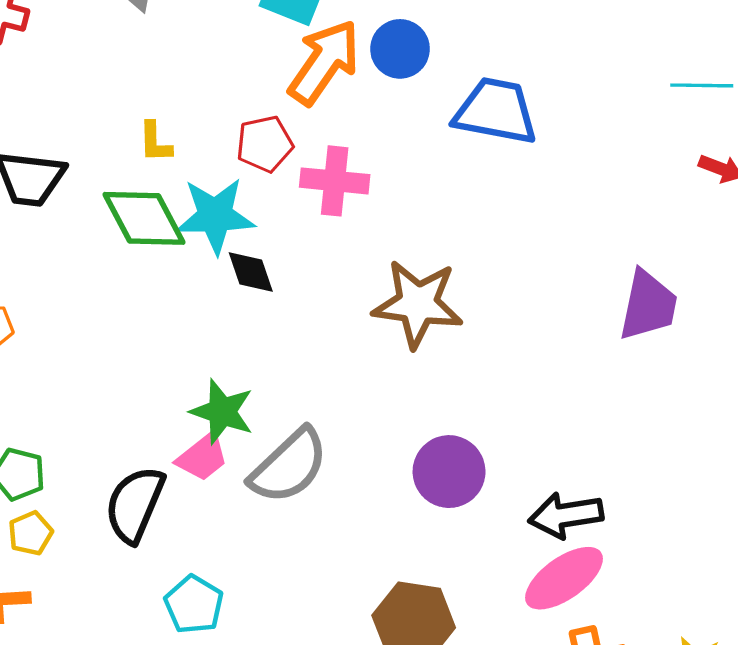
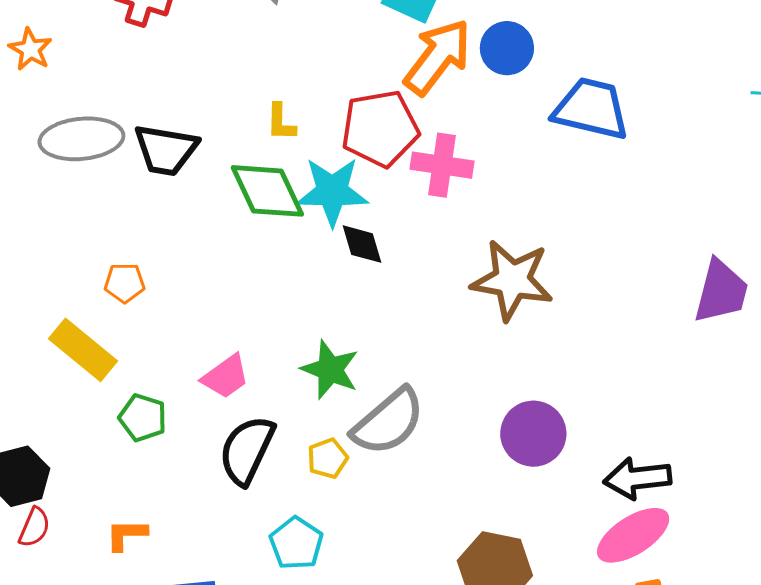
red pentagon: (265, 144) -> (380, 129), size x1.5
pink trapezoid: (202, 457) -> (226, 377), moved
yellow pentagon: (30, 533) -> (328, 458), moved

